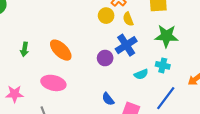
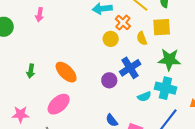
yellow semicircle: (128, 19) -> (142, 38), moved
cyan cross: (163, 65) -> (165, 88), size x1.5
pink ellipse: (53, 83) -> (59, 104), turned -55

